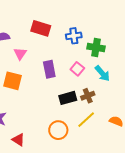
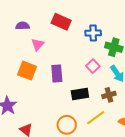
purple rectangle: (49, 69) -> (57, 74), moved
brown cross: (88, 96) -> (109, 95), moved

